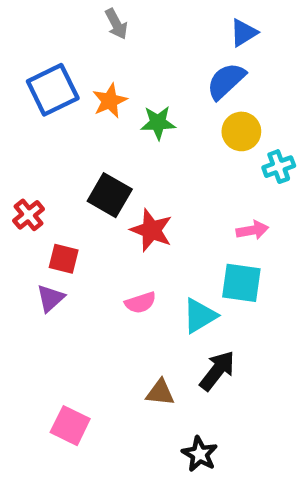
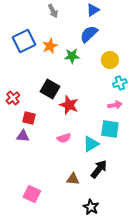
blue triangle: (244, 33) -> (93, 10), moved
blue semicircle: (226, 81) -> (89, 34), moved
cyan cross: (279, 167) -> (120, 83), moved
purple triangle: (50, 298) -> (23, 136), turned 48

